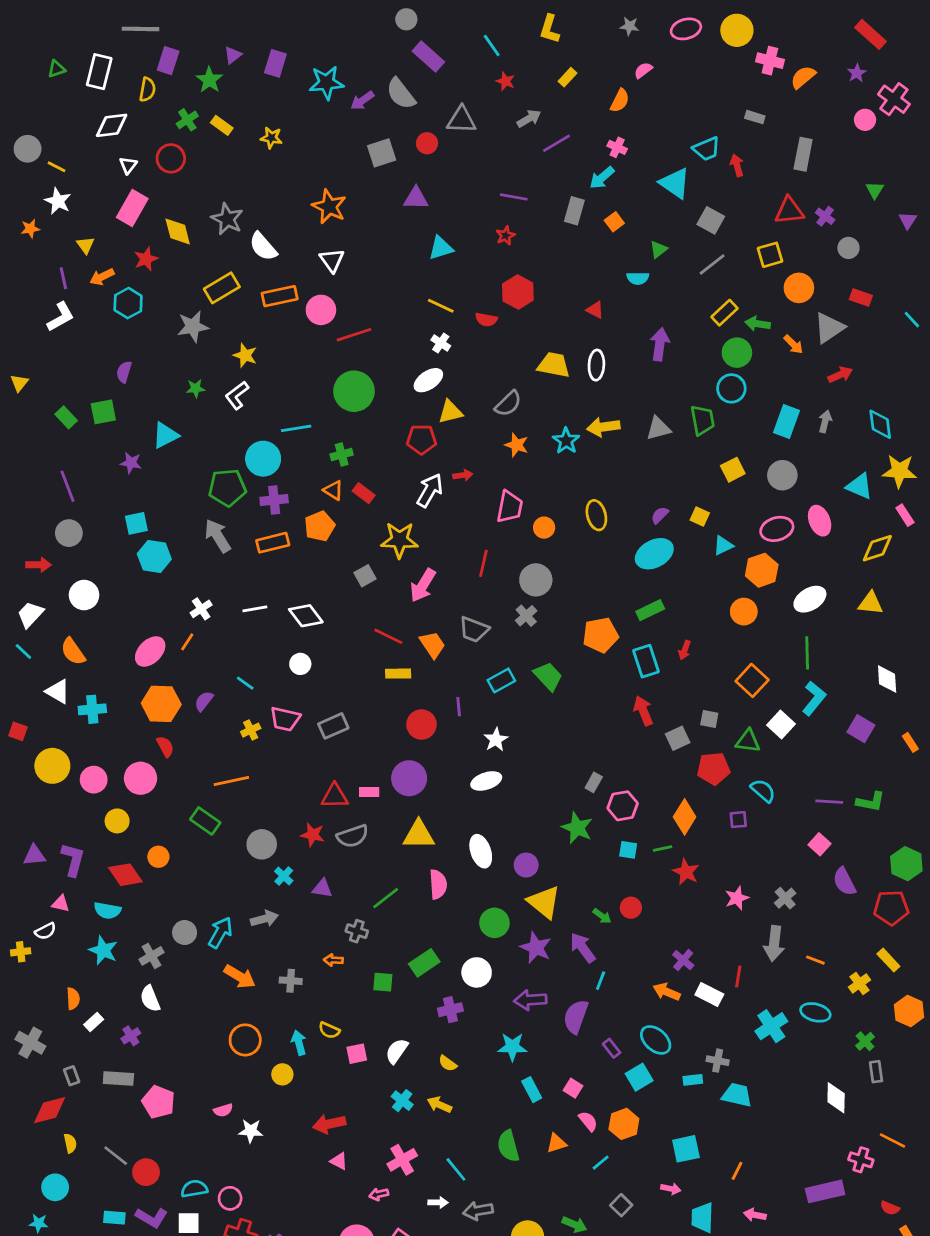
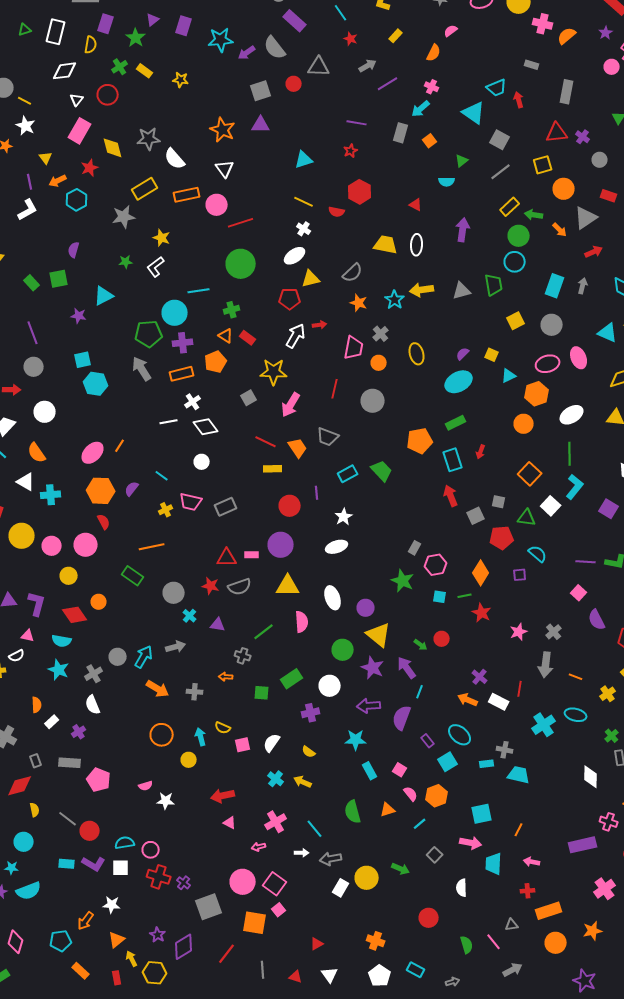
purple triangle: (416, 198) -> (261, 125), moved
gray star: (227, 219) -> (149, 139), turned -30
white cross: (201, 609) -> (193, 402), moved
gray cross: (526, 616) -> (381, 334), moved
pink arrow: (671, 1189) -> (471, 843), size x1.5

